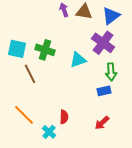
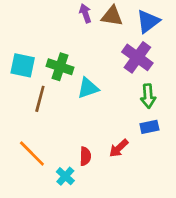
cyan triangle: (78, 60) -> (88, 88), moved
brown line: (30, 74) -> (40, 99), turned 42
blue rectangle: (104, 91) -> (149, 127), moved
red arrow: (102, 123) -> (119, 148), moved

